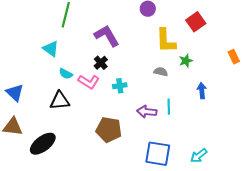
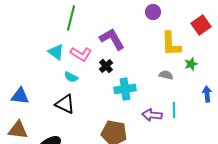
pink L-shape: (89, 82) -> (81, 54), moved
cyan cross: (120, 86) -> (125, 89), size x1.5
blue triangle: (15, 93) -> (20, 96), turned -36
black triangle: (60, 101) -> (65, 104), turned 30

